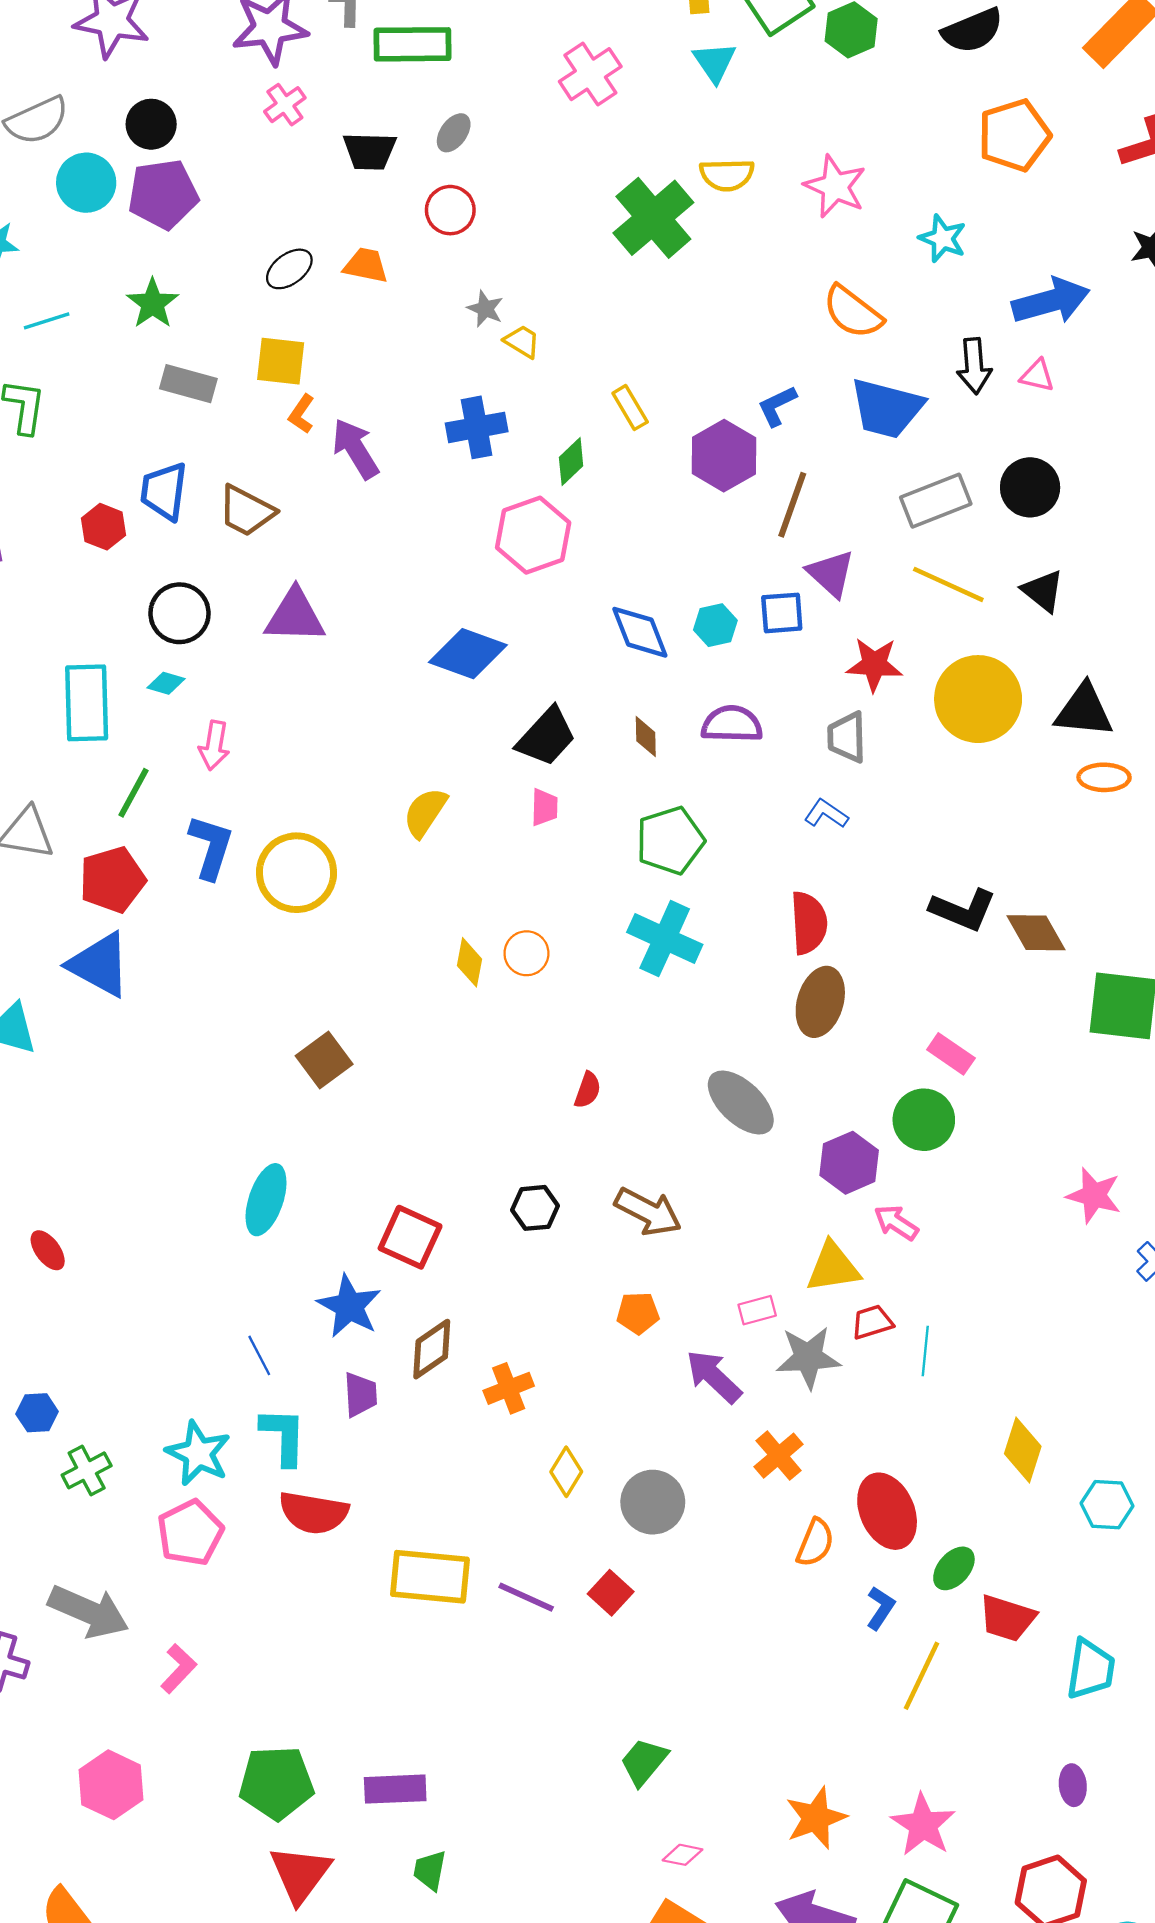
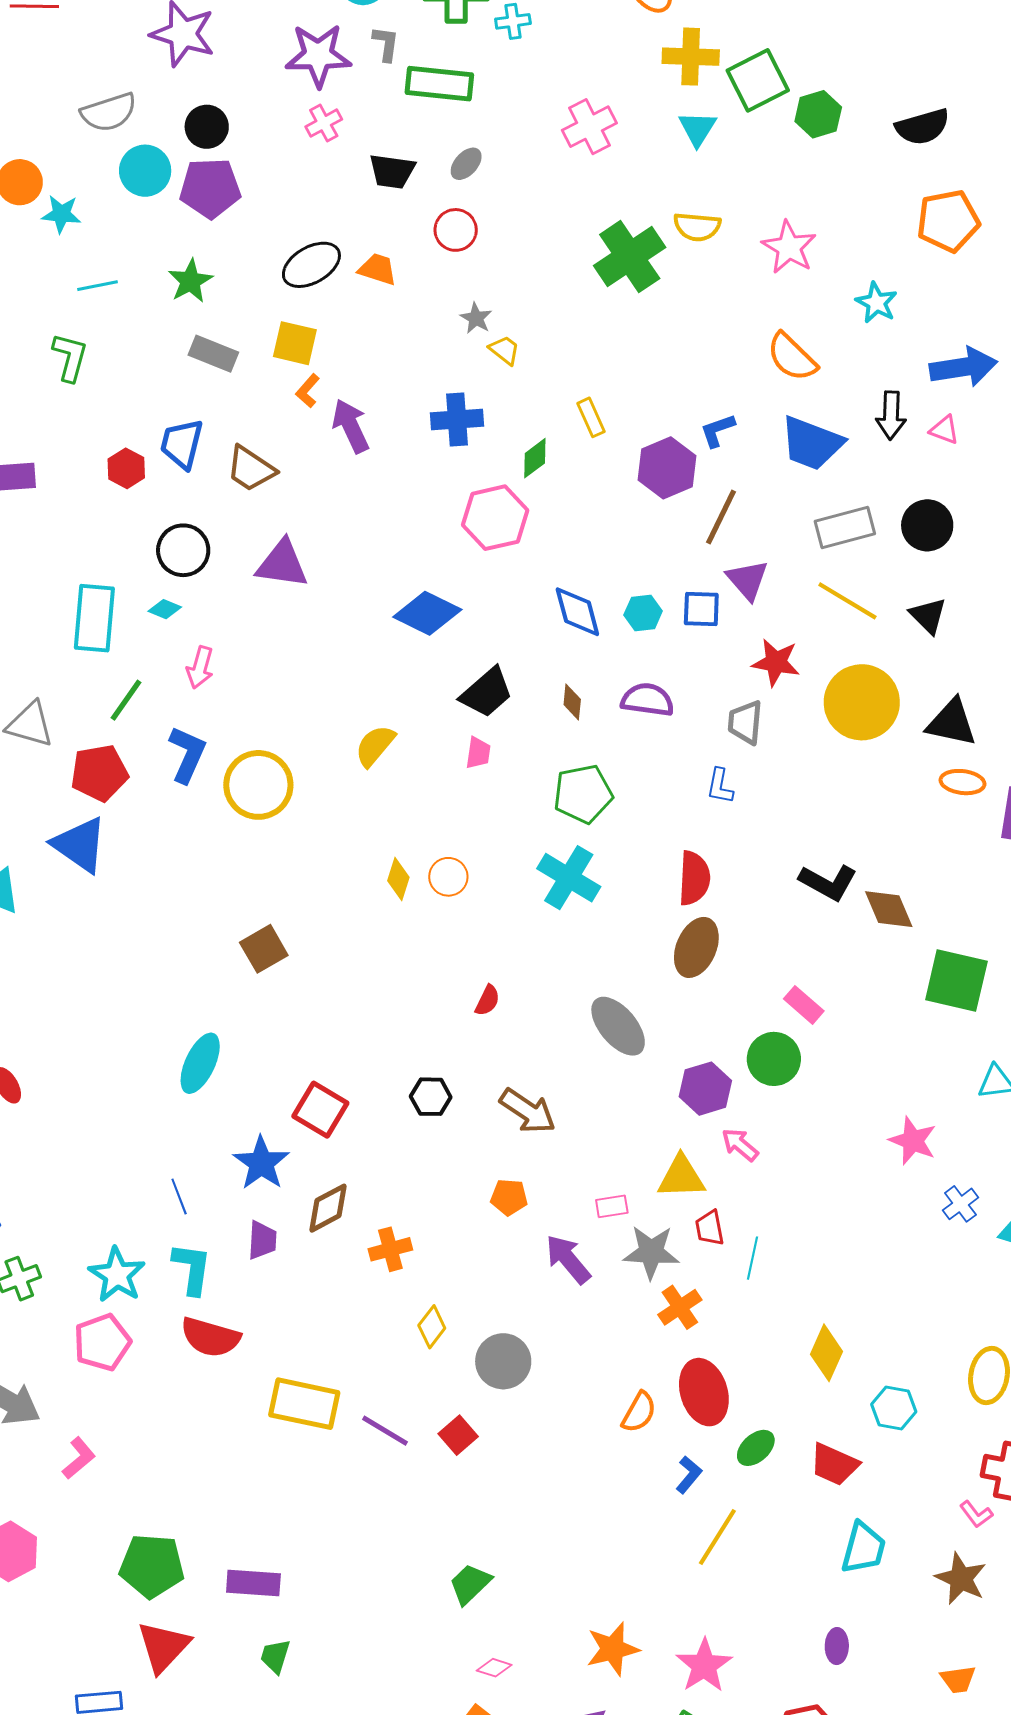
black ellipse: (289, 269) -> (311, 265), size x1.4
blue L-shape: (826, 814) -> (720, 786), turned -120
red trapezoid: (872, 1322) -> (710, 1228), turned -90
orange cross: (779, 1456) -> (680, 1307), moved
red trapezoid: (1007, 1618) -> (834, 1464), moved

